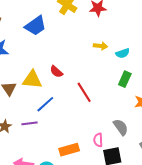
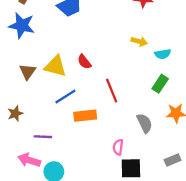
purple line: (30, 123) -> (43, 137), moved
gray semicircle: (121, 127) -> (145, 123), moved
orange rectangle: (69, 150) -> (85, 116), moved

